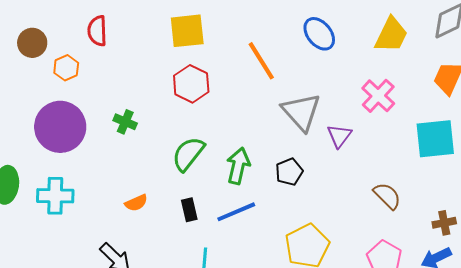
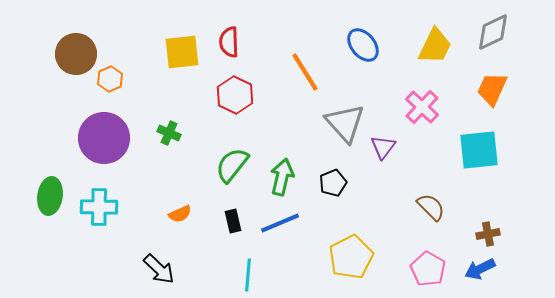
red semicircle: (97, 31) -> (229, 42), moved
yellow square: (187, 31) -> (182, 52), moved
brown circle: (32, 43) -> (76, 54), size x1.4

